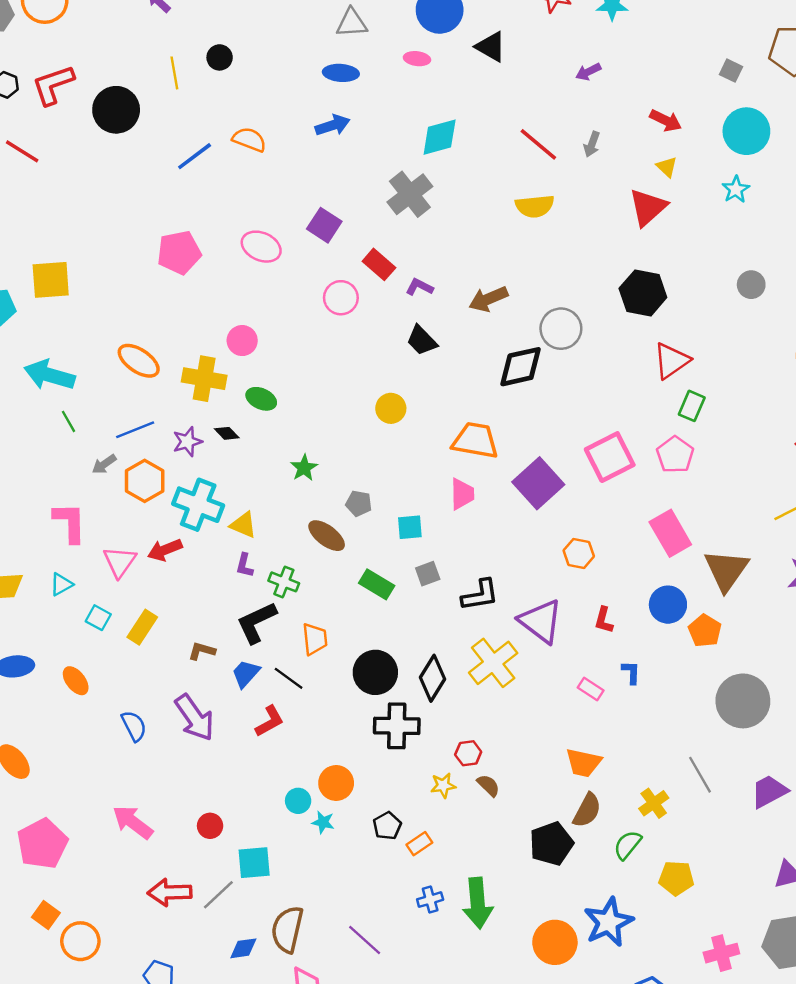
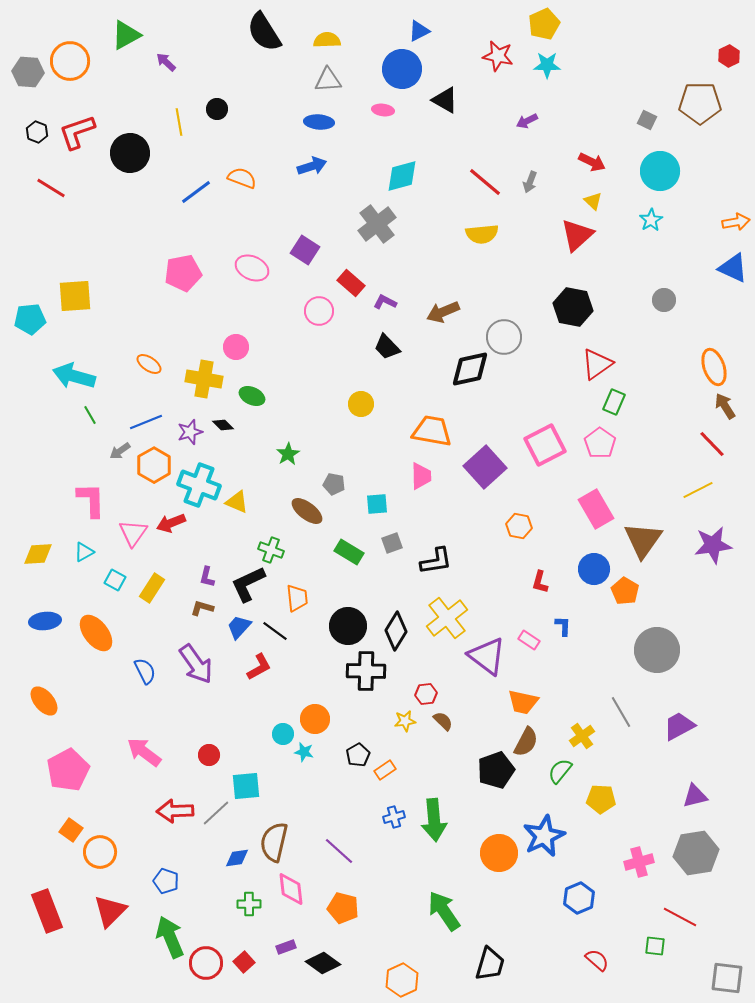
orange ellipse: (139, 361) -> (149, 364), size x0.7
purple L-shape: (245, 565) -> (207, 577), moved
purple triangle: (541, 621) -> (487, 656), moved
orange ellipse: (76, 681) -> (96, 633), size x1.5

